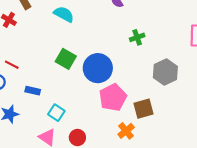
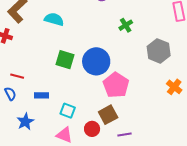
brown square: (144, 109) -> (108, 115), moved
orange cross: (126, 131) -> (174, 87), moved

